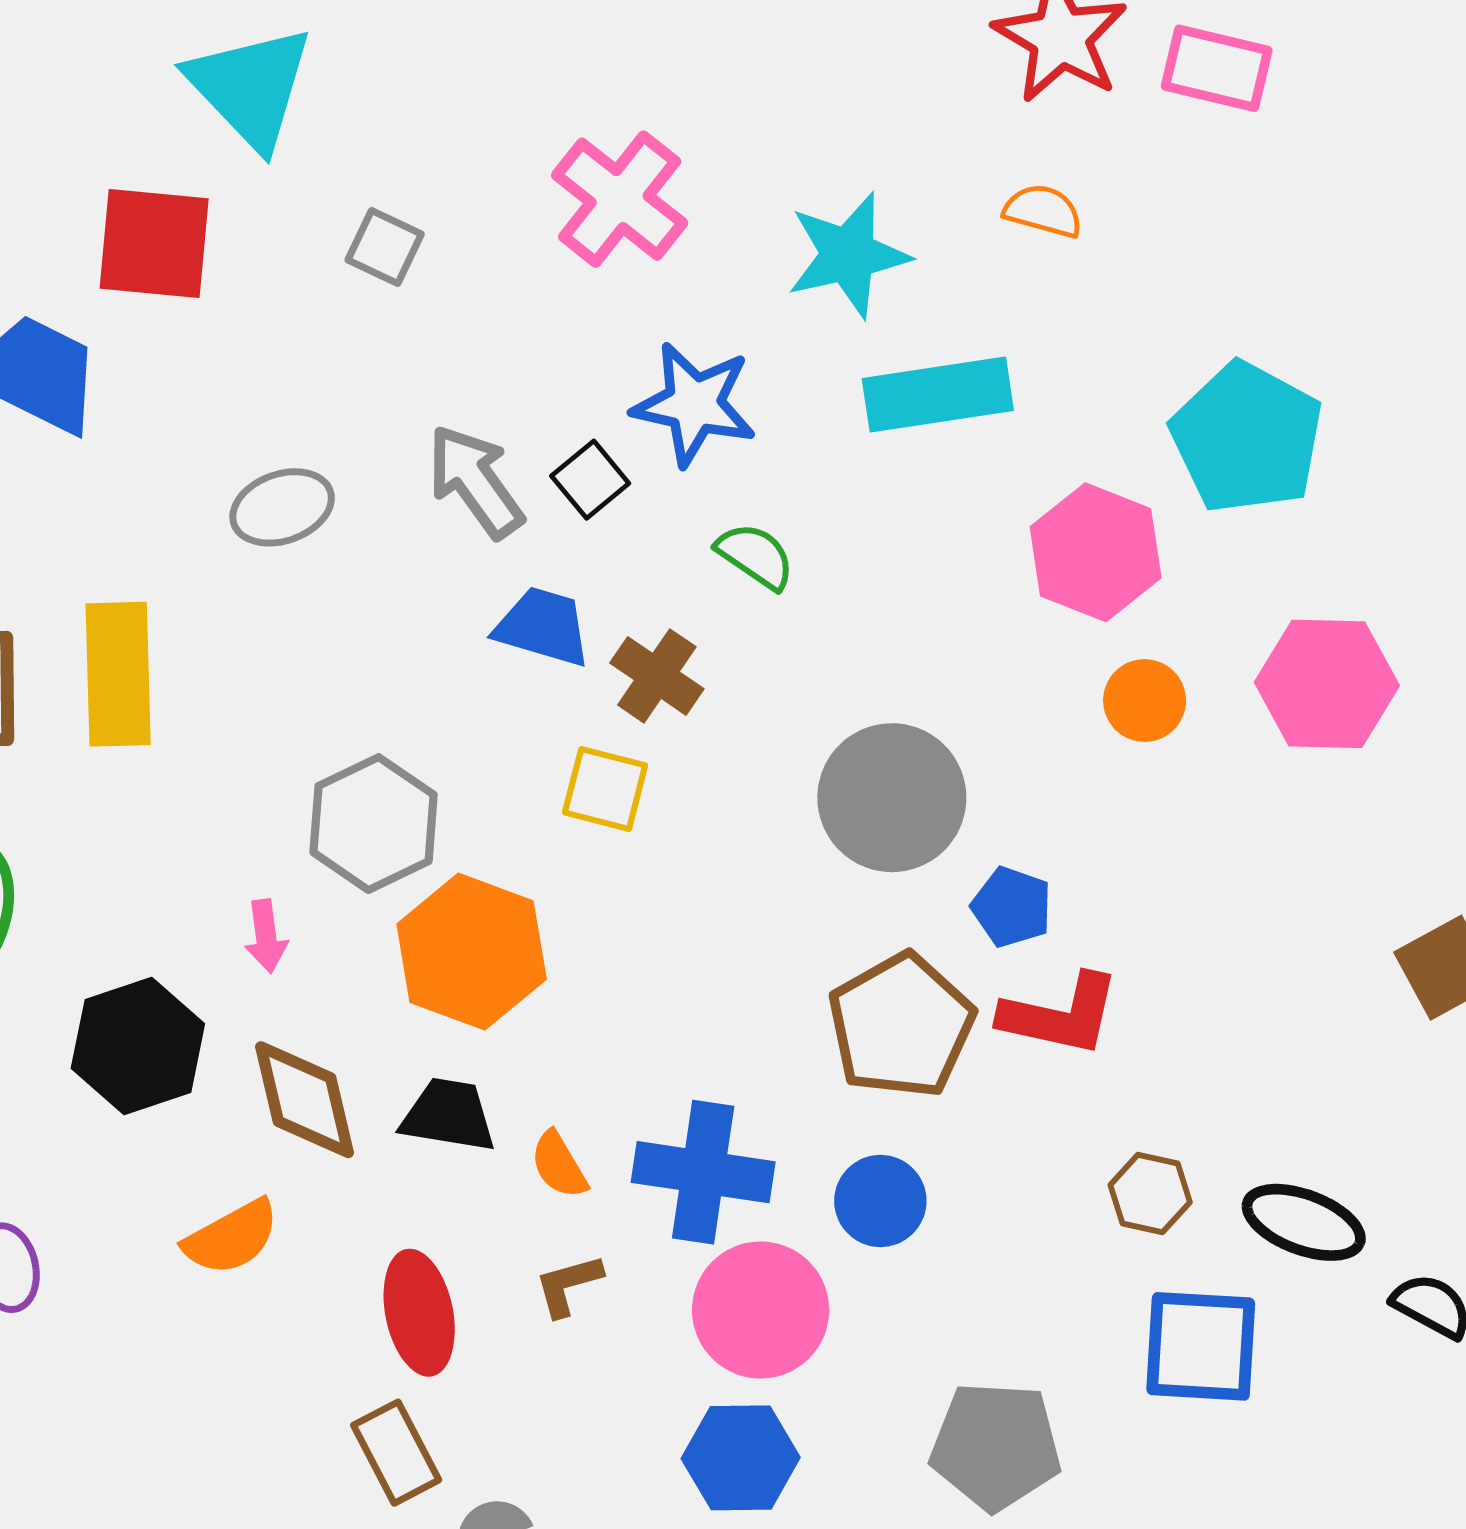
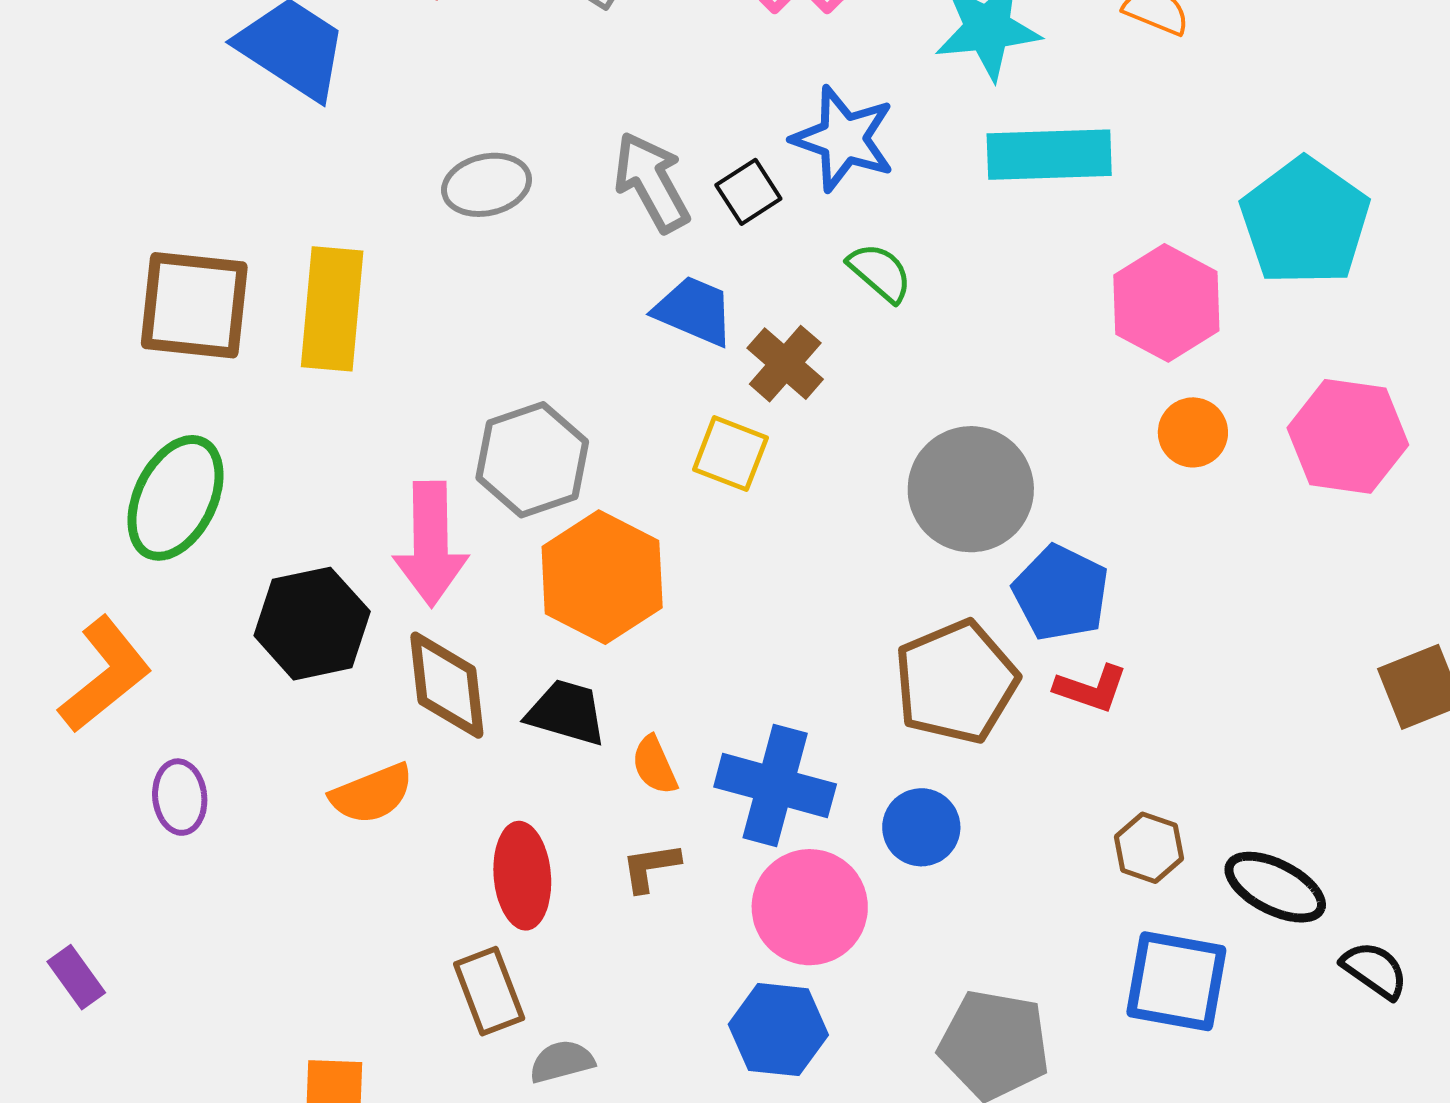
blue pentagon: (1012, 907) -> (1061, 593), size x1.4
pink arrow: (266, 936) -> (431, 544), size x2.0
red L-shape: (1060, 1015) -> (1091, 689), size x0.7

